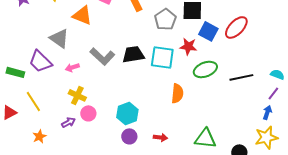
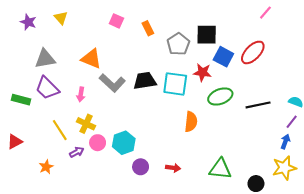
orange triangle: (82, 15) -> (91, 59), moved
gray triangle: (59, 38) -> (45, 59), moved, turned -45
pink arrow: (72, 67) -> (81, 94), turned -64
yellow line: (33, 101) -> (60, 130), moved
cyan hexagon: (127, 113) -> (124, 143), moved

